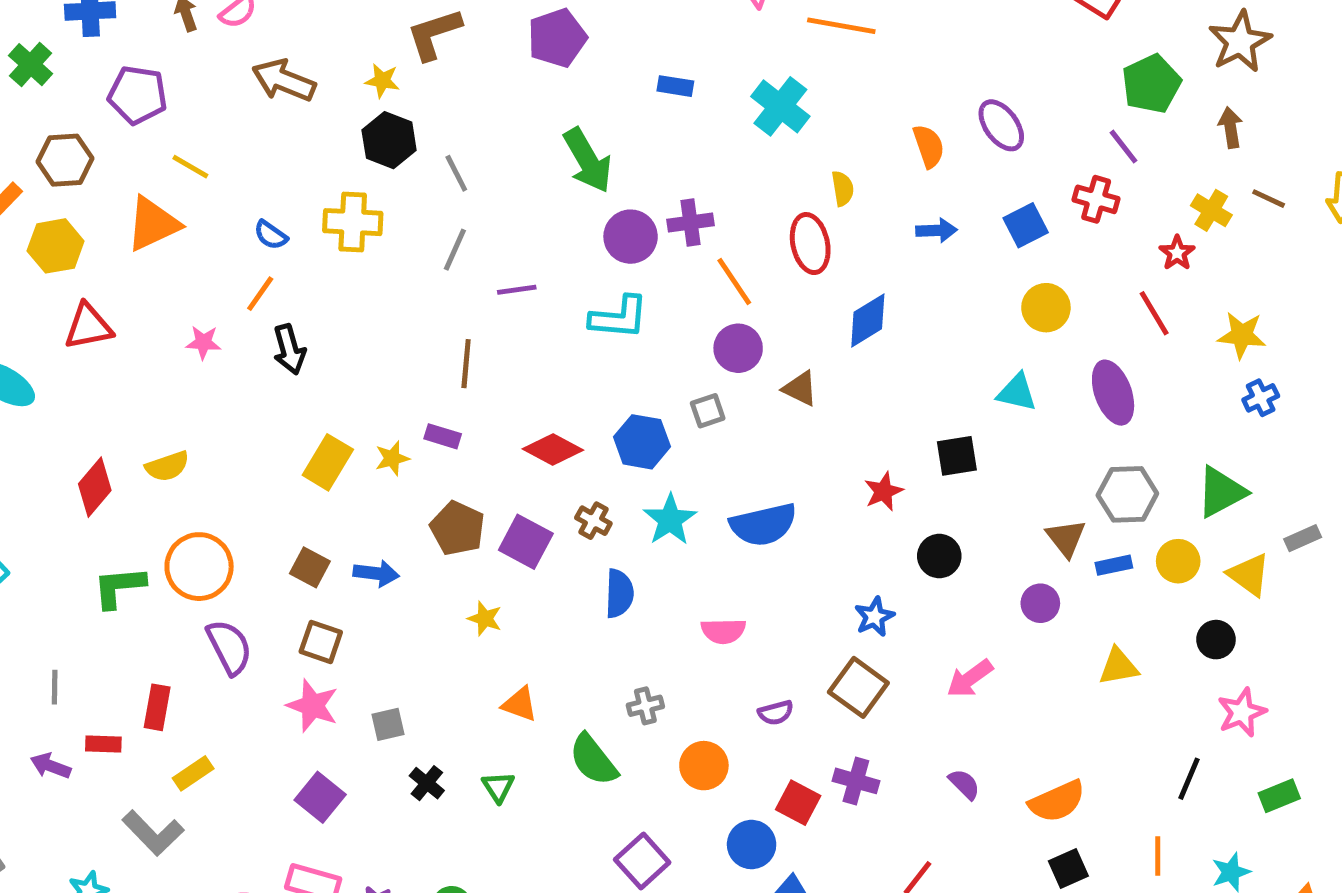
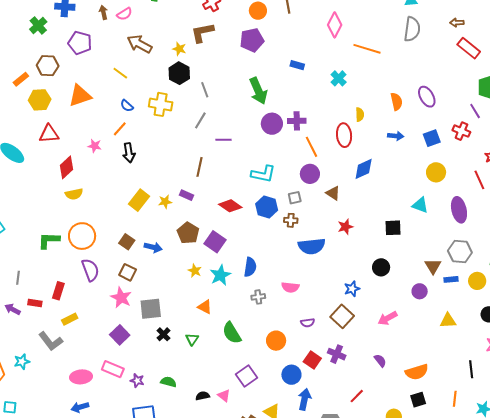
cyan cross: (780, 106) -> (339, 78), size x0.7
yellow line: (190, 167) -> (120, 73), moved
cyan L-shape: (619, 317) -> (263, 174), moved
red diamond: (95, 487) -> (66, 167), moved
red star: (883, 491) -> (345, 227), moved
cyan star: (670, 520) -> (220, 275), moved
brown cross: (593, 521) -> (291, 220), moved, turned -32
gray cross: (645, 706) -> (258, 297), moved
gray square: (388, 724) -> (151, 309), size x1.6
black line: (1189, 779) -> (471, 369), turned -36

